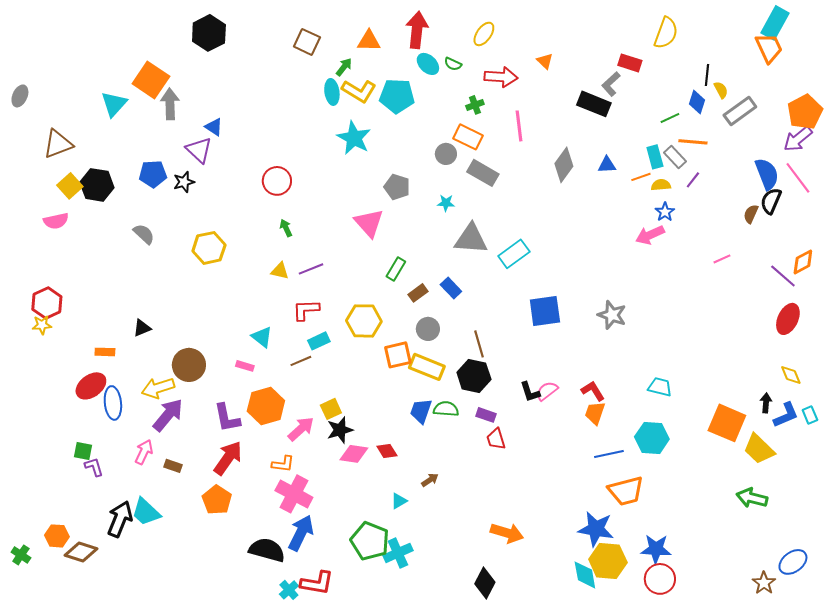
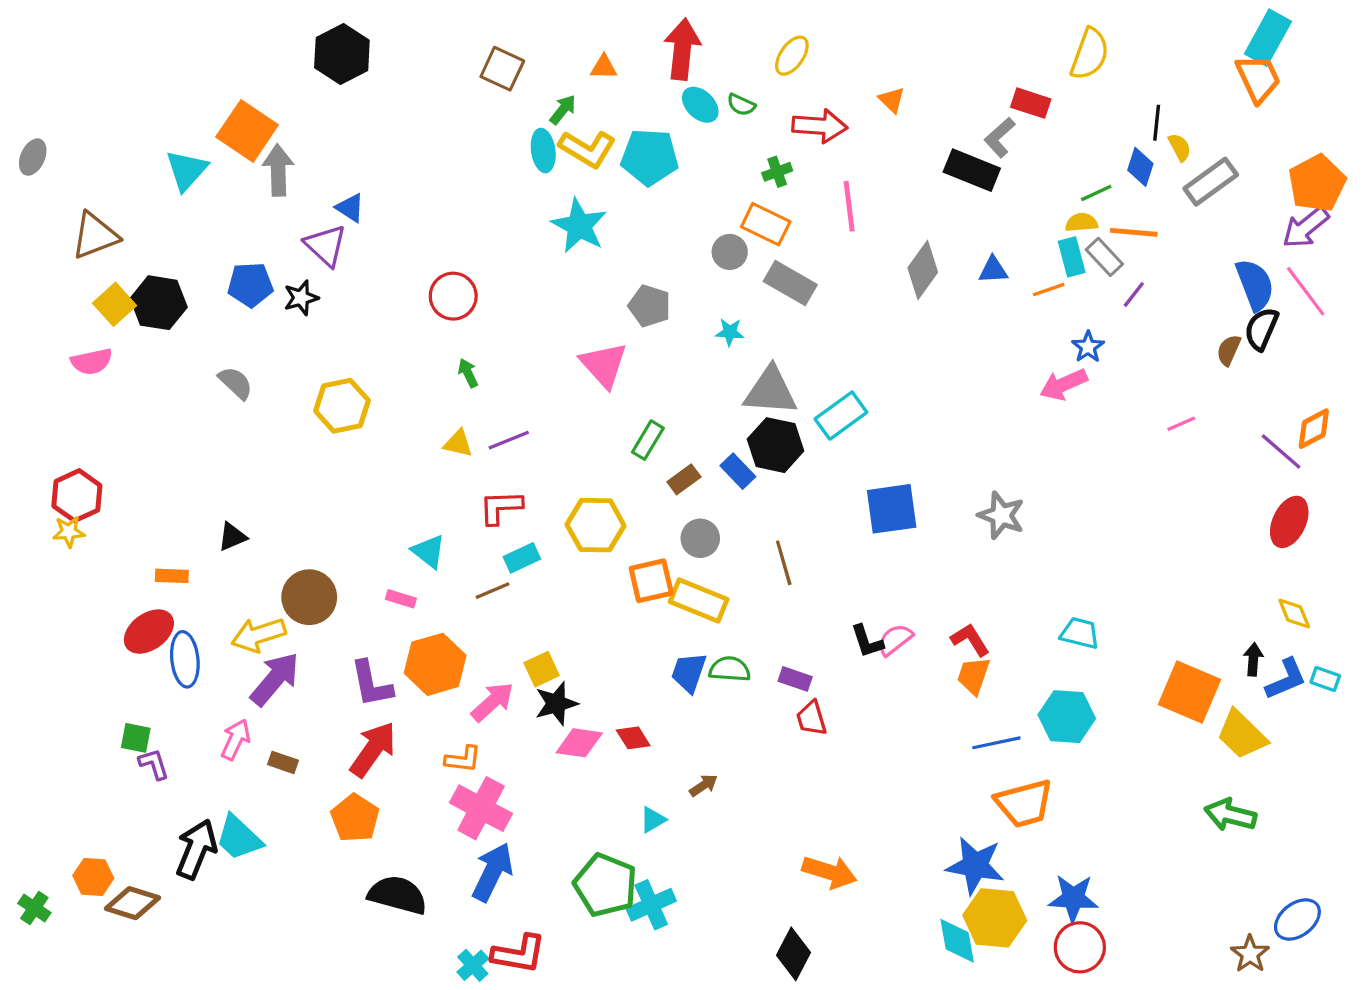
orange triangle: (369, 41) -> (604, 67), size x0.7
yellow semicircle: (661, 185) -> (1081, 223), moved
black hexagon: (474, 376) -> (776, 445), moved
cyan rectangle: (810, 415) -> (1325, 679), turned -48
black semicircle: (267, 550) -> (398, 895), moved

